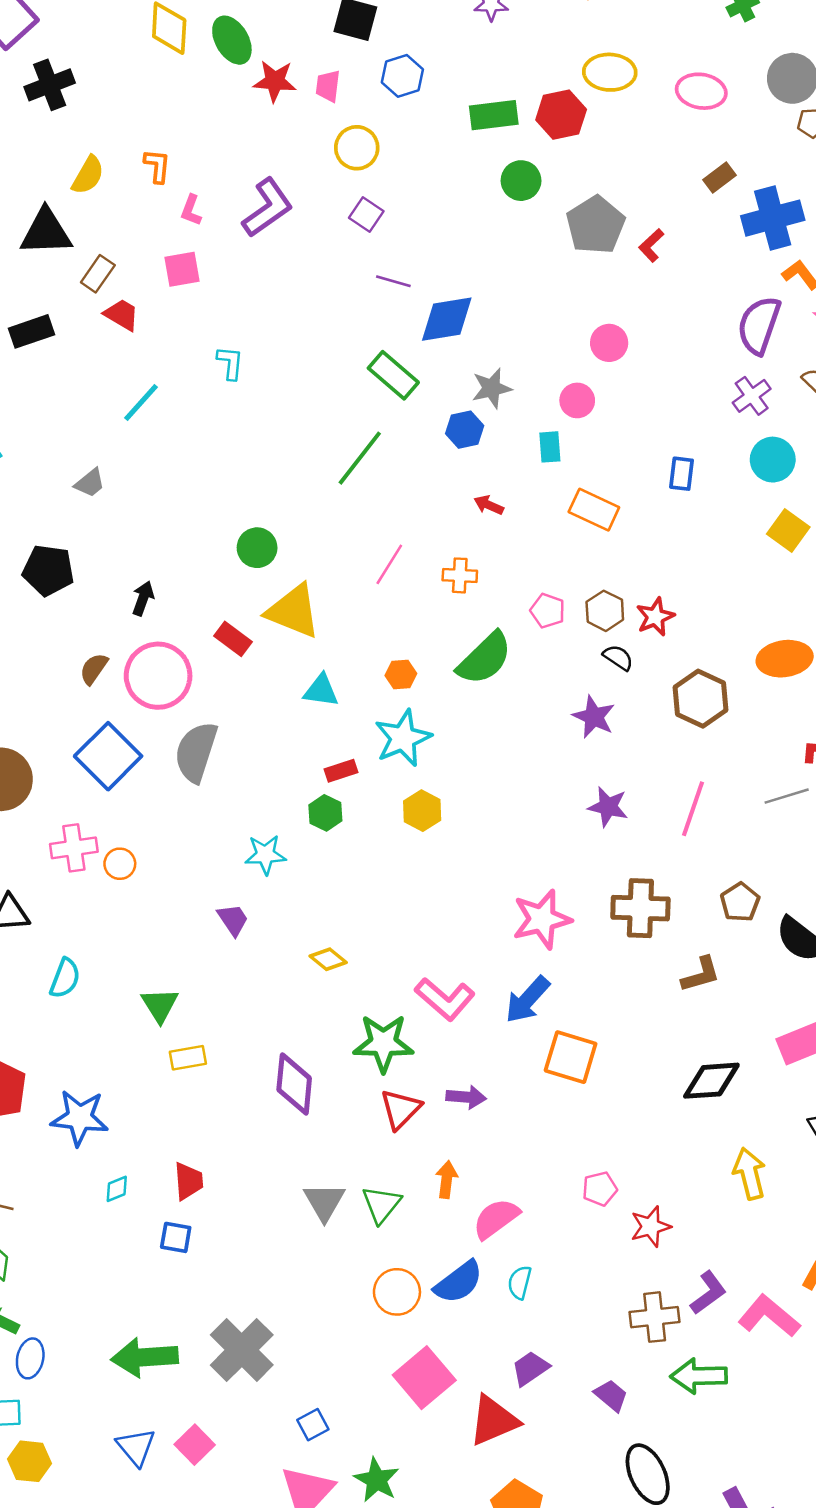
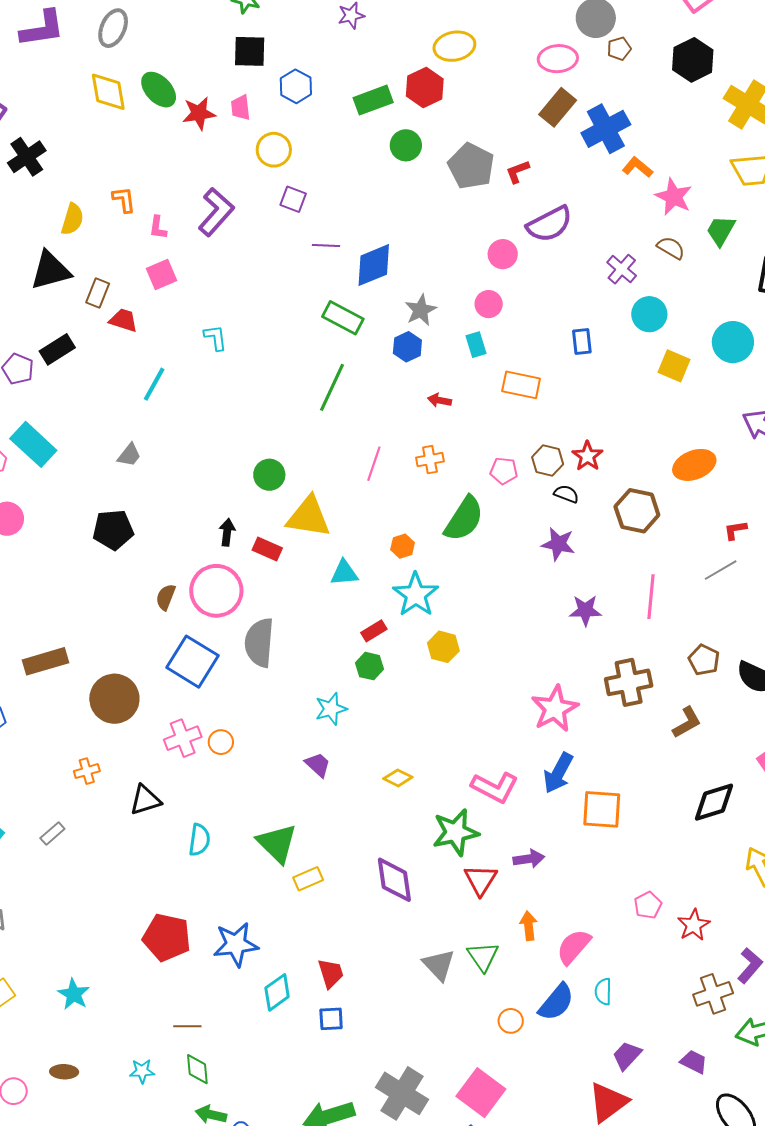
pink ellipse: (701, 91) -> (558, 59), moved
brown rectangle: (720, 178) -> (558, 107), size x1.5
red L-shape: (651, 245) -> (518, 172), turned 36
purple semicircle: (759, 325) -> (549, 224), moved, turned -123
black arrow: (143, 598) -> (227, 532), moved
green triangle: (160, 1005) -> (277, 843), size x1.4
cyan diamond: (117, 1189) -> (277, 992), size x1.6
orange circle: (397, 1292) -> (511, 1021), size x0.7
pink square: (424, 1378) -> (481, 1093), moved

